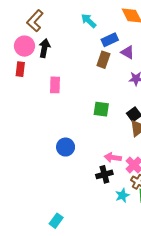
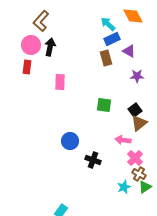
cyan arrow: (89, 21) -> (108, 24), moved
brown rectangle: (103, 60) -> (106, 58), turned -35
pink arrow: (113, 158) -> (123, 140), moved
black cross: (104, 174) -> (93, 160), moved, turned 35

